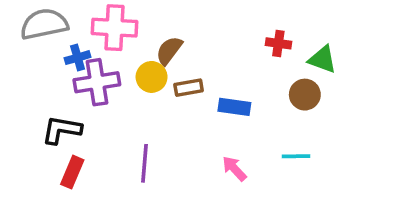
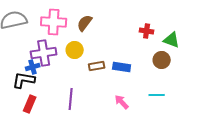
brown semicircle: (169, 51) -> (85, 23), moved
blue cross: (78, 58) -> (33, 67), moved
brown rectangle: (189, 88) -> (97, 66), moved

